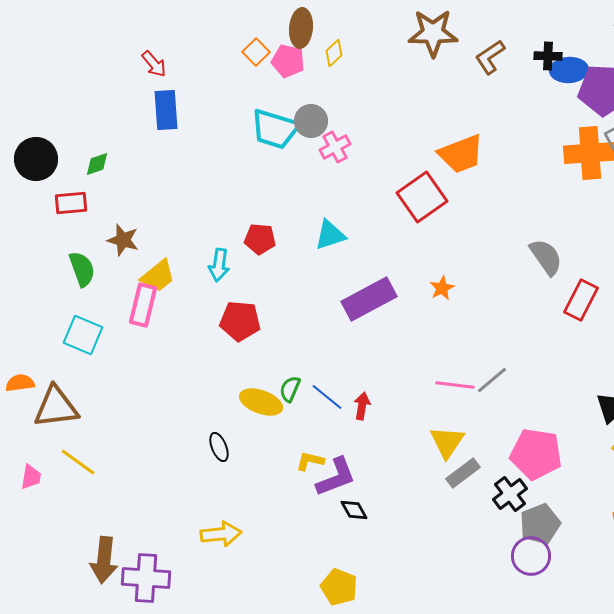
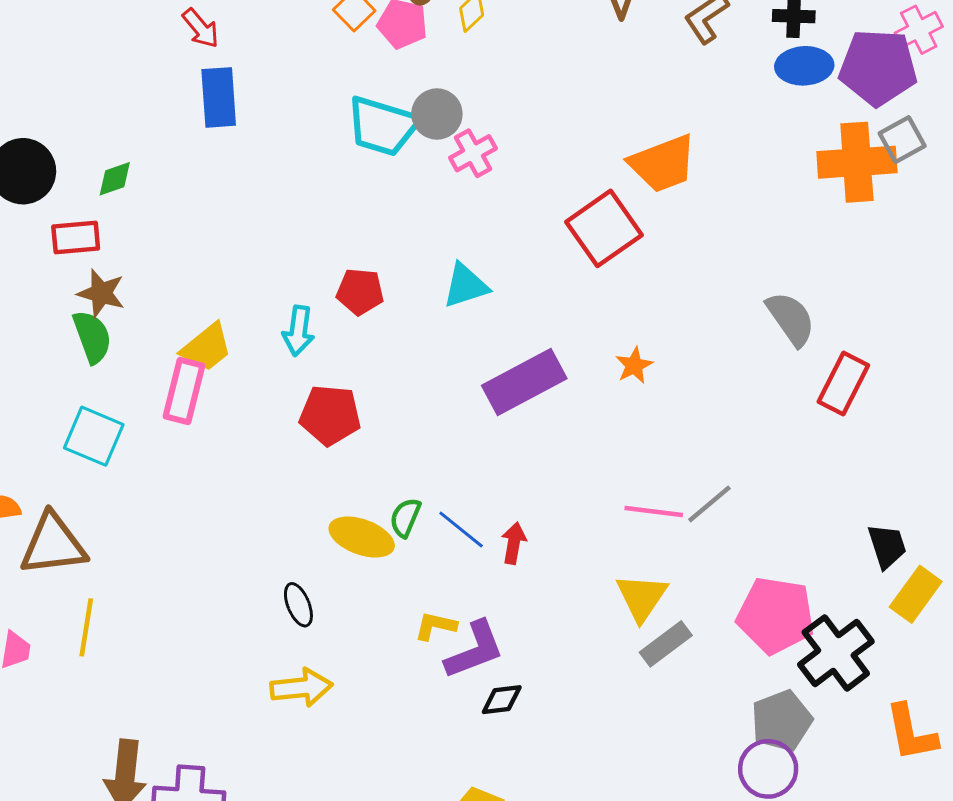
blue ellipse: (569, 70) -> (804, 66), moved
brown star: (123, 240) -> (101, 293), moved
yellow line: (78, 462) -> (86, 627), turned 63
black cross: (510, 494) -> (836, 653), moved, size x1.4
black diamond: (354, 510) -> (502, 700), turned -68
yellow arrow: (221, 534) -> (301, 688), moved

